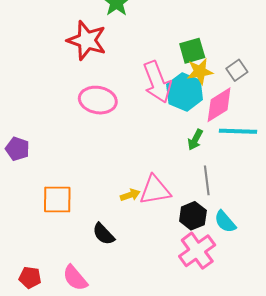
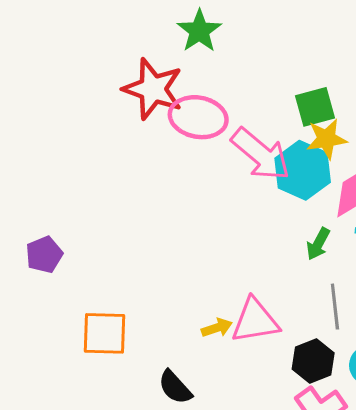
pink arrow: (157, 82) -> (261, 154), turned -30
pink ellipse: (98, 100) -> (198, 117), moved
purple pentagon: (17, 149) -> (44, 255), turned 30

